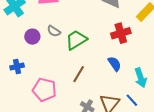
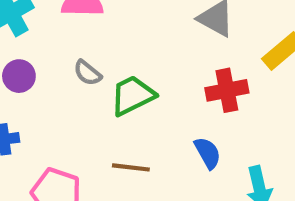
purple circle: (32, 37) -> (19, 76), moved
brown line: (79, 74) -> (131, 167), turned 60

